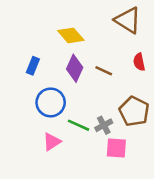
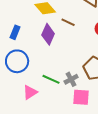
brown line: (104, 71) -> (68, 22), moved
blue circle: (51, 102) -> (17, 61), moved

